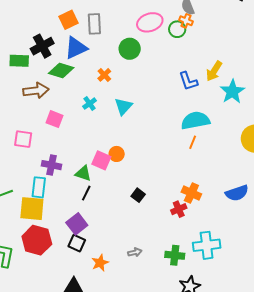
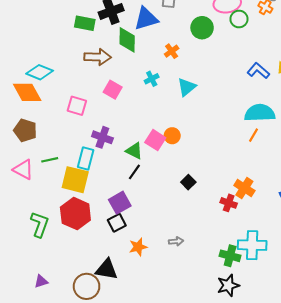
green circle: (177, 29) -> (239, 19), moved
green diamond: (61, 70) -> (127, 40), turned 65
blue L-shape: (188, 81) -> (258, 71), turned 140
red cross: (179, 209) -> (229, 203), turned 35
black square: (77, 243) -> (117, 223), turned 30
green cross: (175, 255) -> (230, 256), moved

